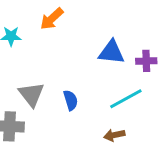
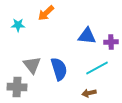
blue semicircle: (71, 100) -> (59, 69), size x1.6

